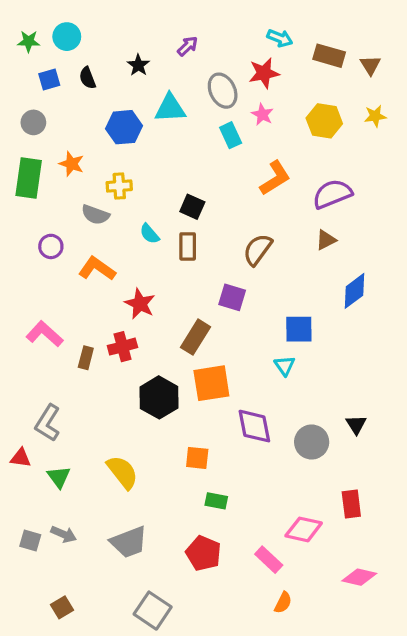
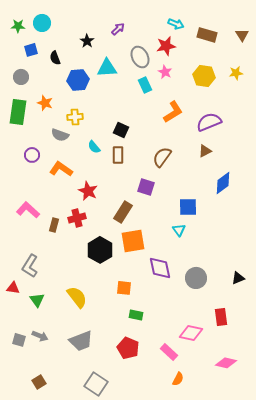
brown triangle: (370, 65) -> (242, 35), moved
black semicircle: (87, 78) -> (55, 58), moved
black triangle: (356, 425) -> (238, 278), moved, turned 40

